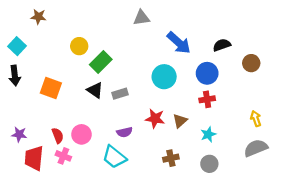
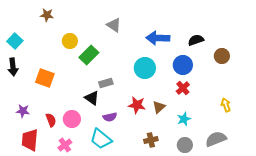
brown star: (38, 17) -> (47, 15), moved
gray triangle: (141, 18) -> (114, 25), moved, turned 42
blue arrow: (179, 43) -> (158, 38), turned 140
black triangle: (95, 90) -> (92, 98), moved
red cross: (207, 99) -> (183, 88), turned -32
purple star: (19, 134) -> (23, 111), moved
gray semicircle: (256, 148) -> (216, 139), moved
pink cross: (63, 156) -> (65, 145), moved, turned 32

